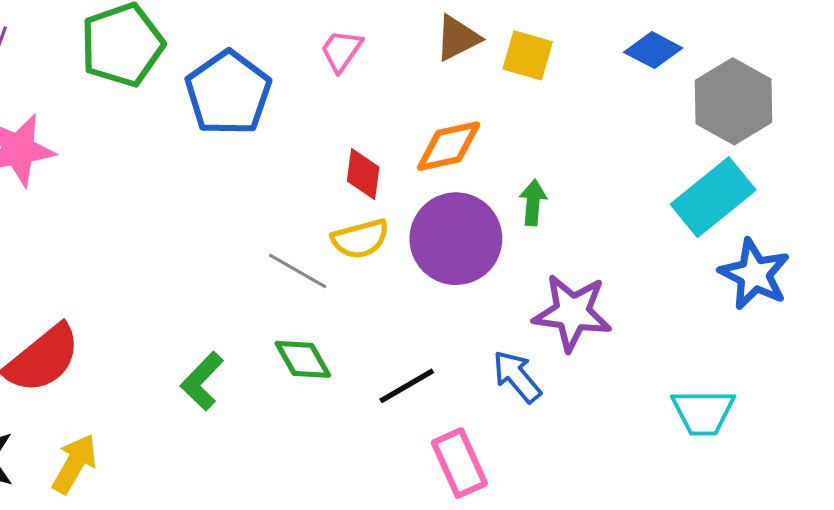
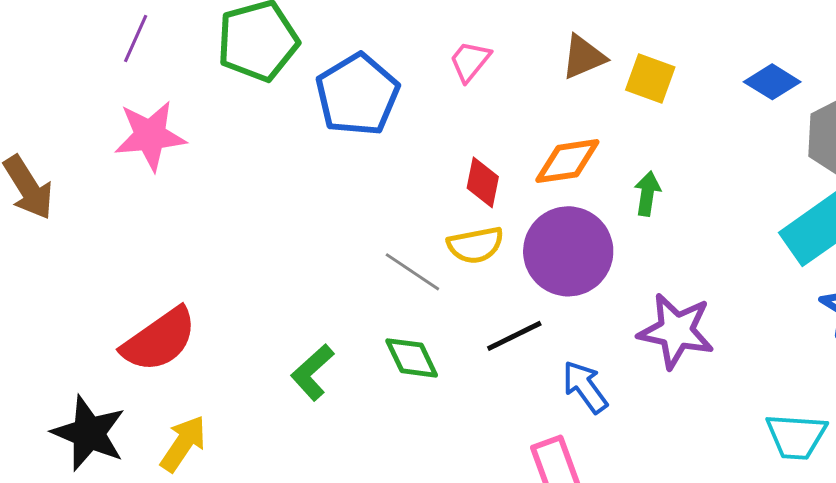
green arrow: (533, 203) -> (647, 194), moved
blue arrow: (517, 376) -> (585, 387), moved
black line: (407, 386) -> (514, 336), moved

